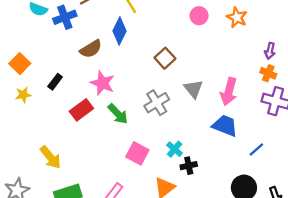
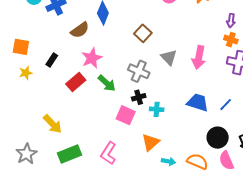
orange square: (20, 64) -> (21, 47), turned -30
pink star: (102, 83) -> (92, 58), turned 30
gray cross: (157, 103) -> (139, 71), turned -30
blue trapezoid: (225, 126) -> (198, 102), moved
cyan cross: (175, 149) -> (157, 109), turned -32
black cross: (189, 166) -> (139, 97), moved

